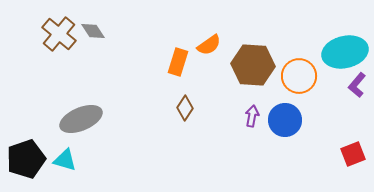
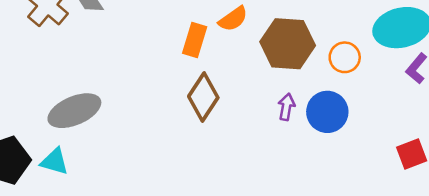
orange circle: (299, 76) -> (345, 57), size x0.7
brown diamond: (185, 108) -> (203, 97), size x1.5

